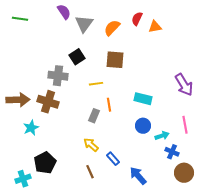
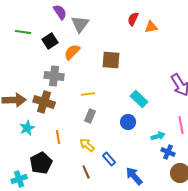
green line: (20, 19) -> (23, 32), moved
orange semicircle: (112, 28) -> (72, 52), moved
black square: (77, 57) -> (50, 41), moved
yellow line: (96, 84) -> (88, 94), moved
cyan rectangle: (143, 99) -> (139, 99), turned 30
orange line: (109, 105) -> (58, 137), moved
blue circle: (143, 126) -> (128, 122), moved

